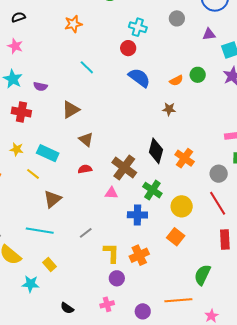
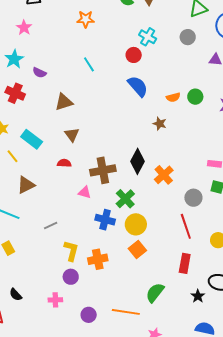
brown cross: (124, 167) -> (103, 170), turned 30
yellow circle: (182, 206) -> (136, 224), moved

